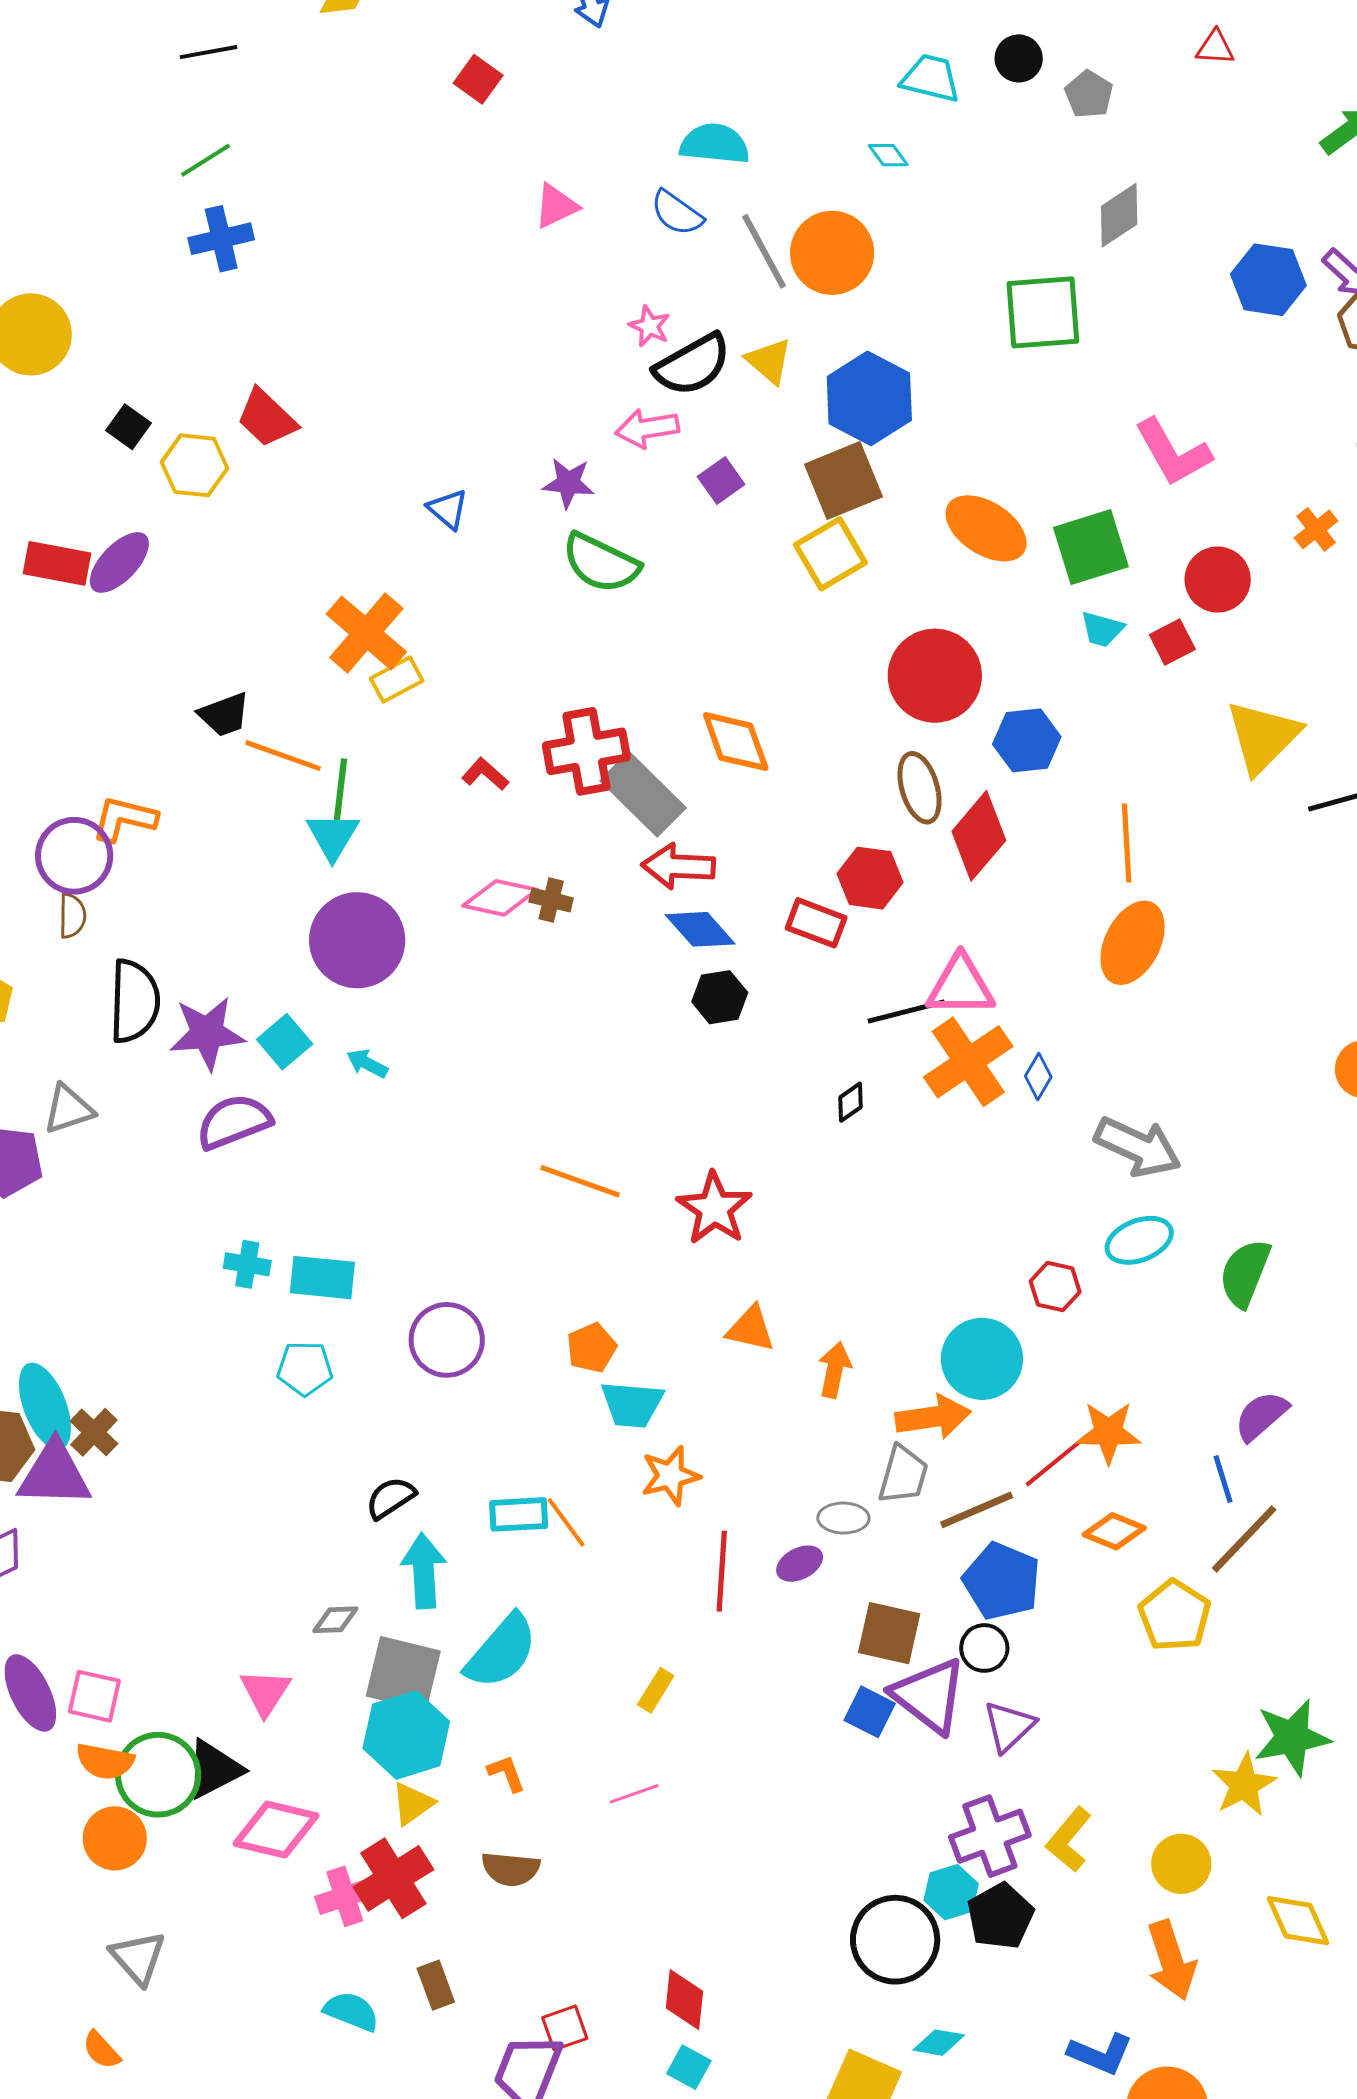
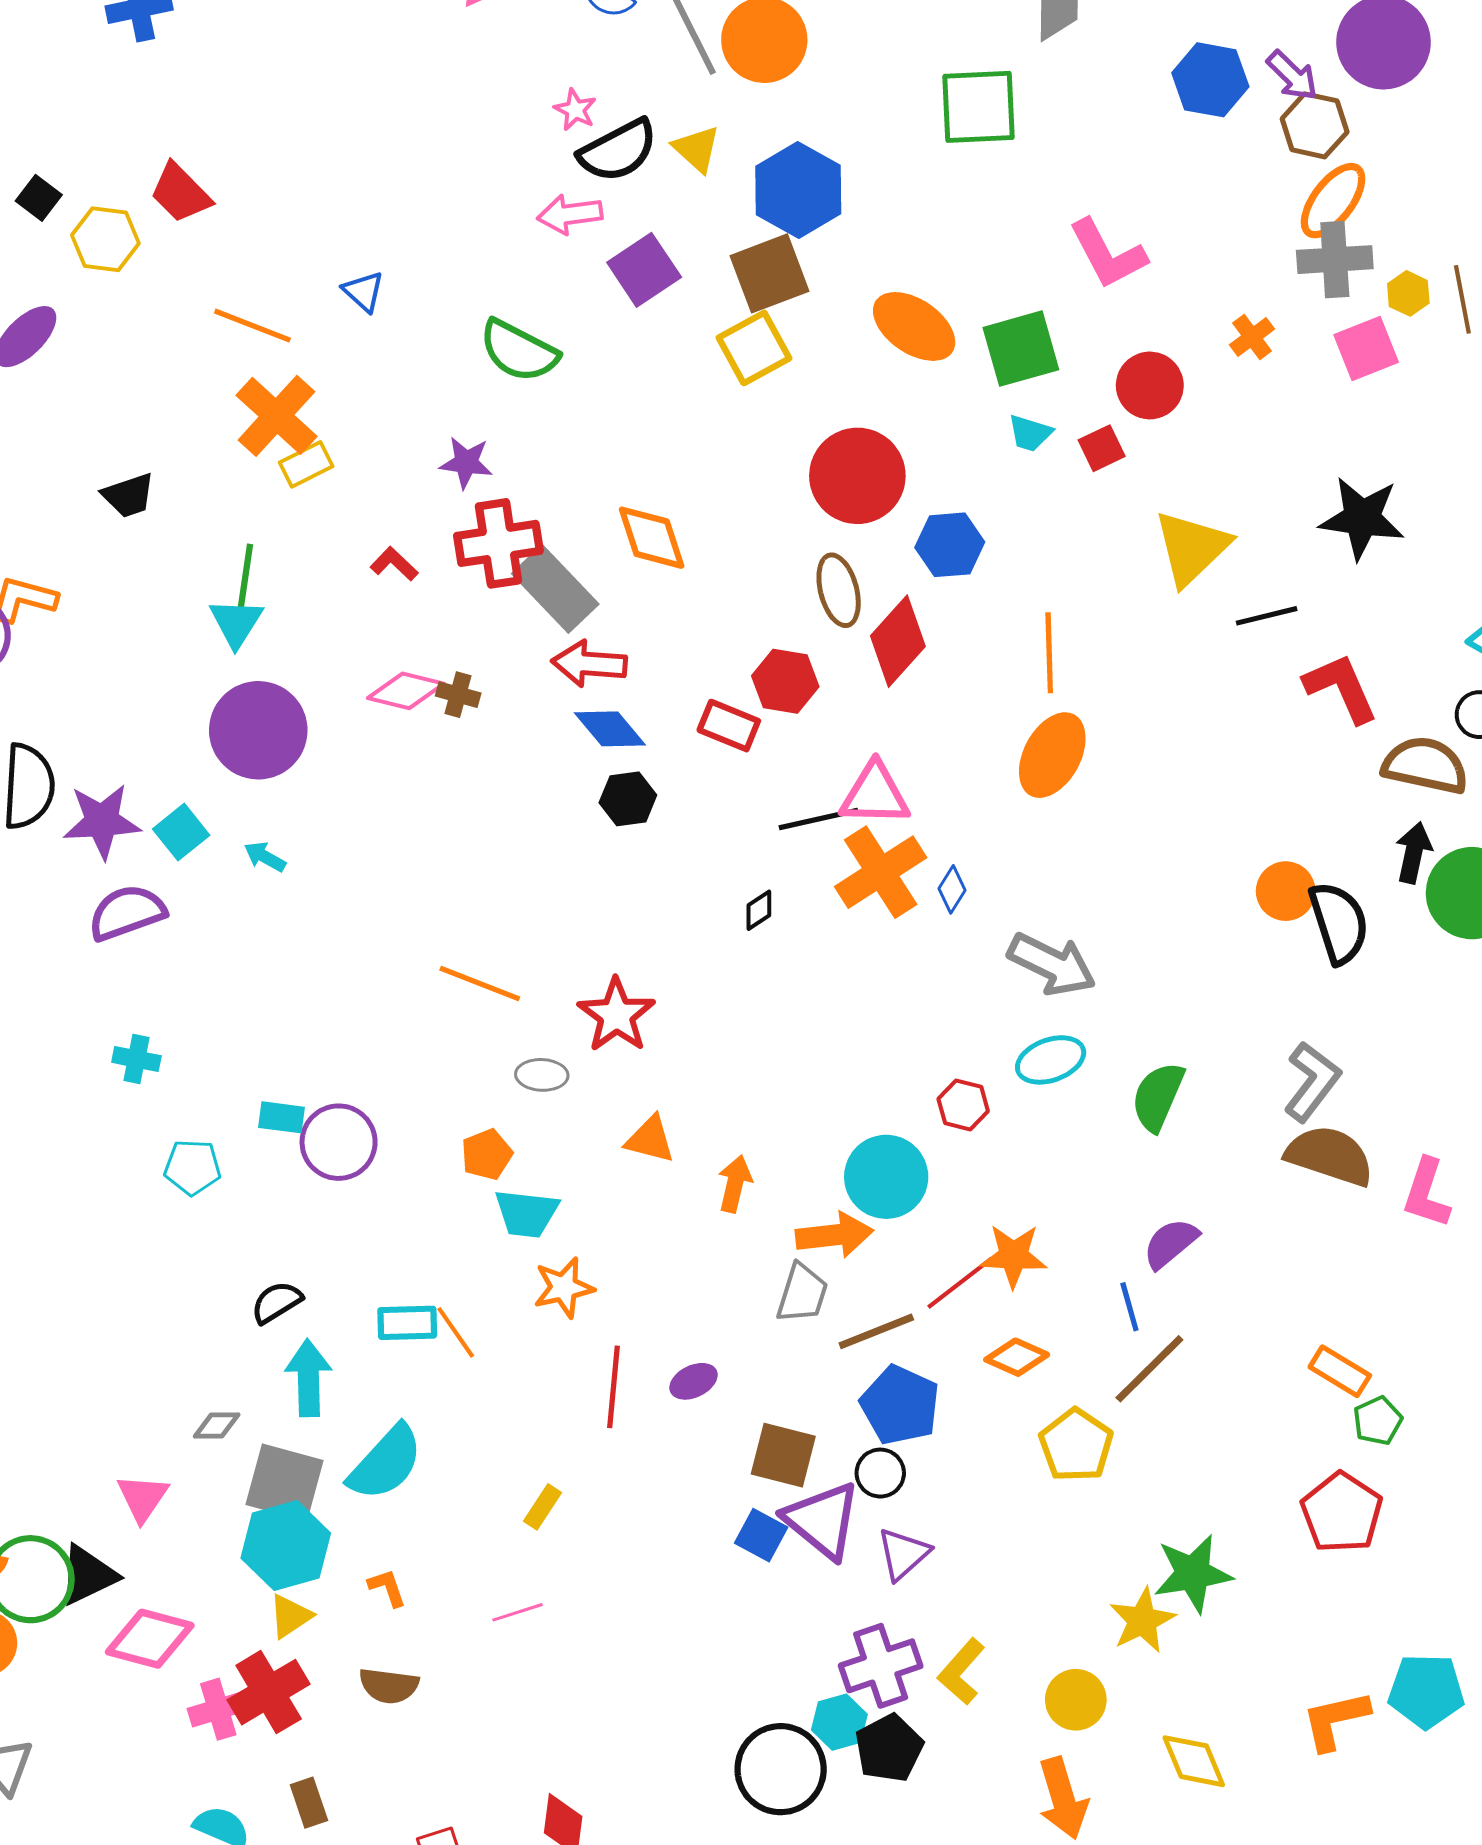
purple square: (721, 481) -> (644, 270), size x1.5
purple star: (568, 483) -> (466, 463), moved
orange line: (283, 756) -> (252, 326), moved
cyan rectangle: (322, 1278) -> (282, 1117), moved, size x0.7
gray ellipse: (843, 1518) -> (542, 1075), moved

